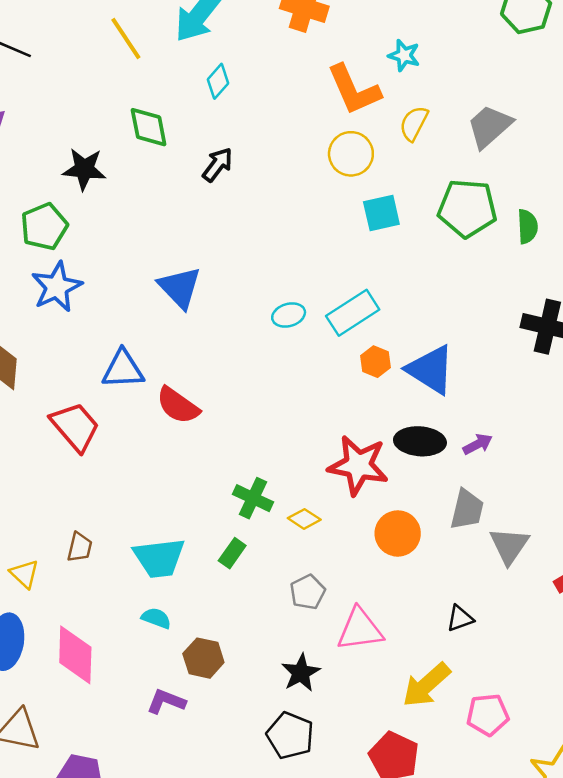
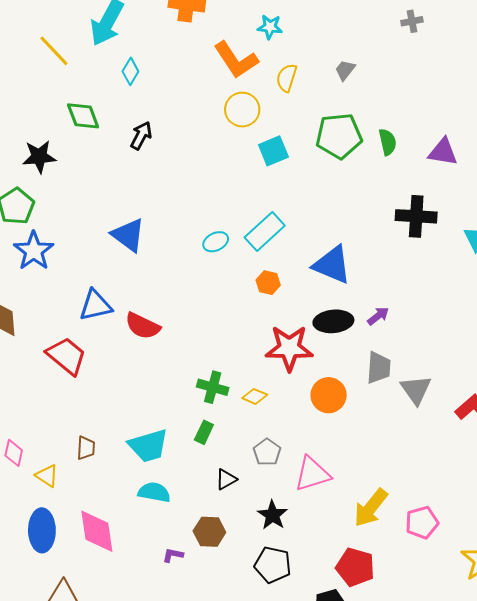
gray trapezoid: (490, 126) -> (345, 70), size x0.6
orange hexagon: (375, 362) -> (268, 283), moved
cyan semicircle: (156, 618) -> (154, 492), size x1.4
black triangle: (460, 618) -> (226, 479), moved
brown hexagon: (203, 658) -> (209, 532), moved
purple L-shape: (166, 701) -> (173, 555), size x0.7

